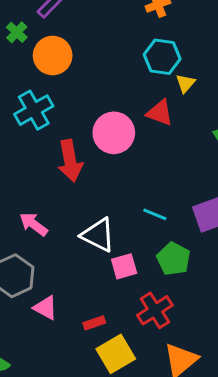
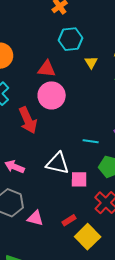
yellow triangle: (185, 83) -> (91, 62), moved
red triangle: (160, 113) -> (47, 69), moved
pink square: (124, 266) -> (79, 179), turned 30

